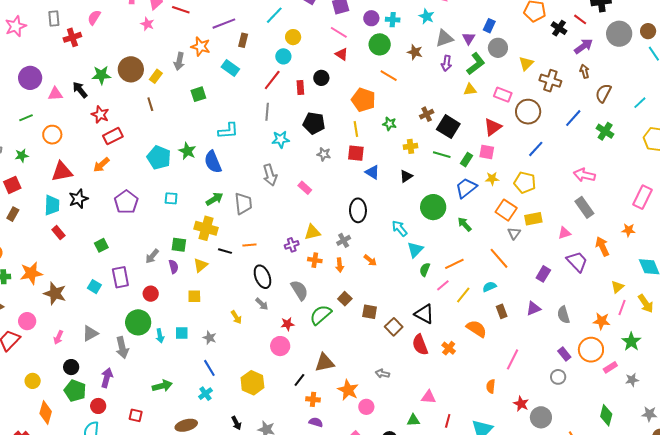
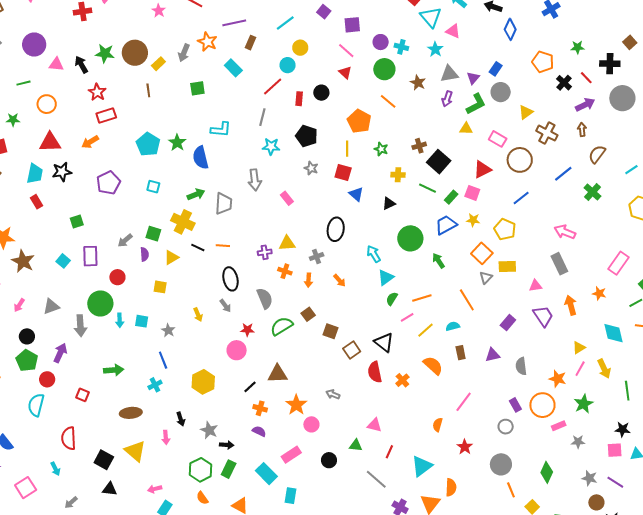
gray circle: (541, 417) -> (501, 464), moved

